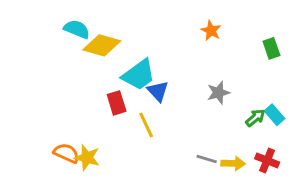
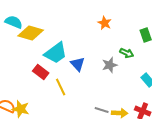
blue triangle: (158, 91) -> (78, 64), moved
red rectangle: (117, 103) -> (41, 72), turned -35
green arrow: (255, 118) -> (127, 53), moved, turned 64

